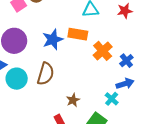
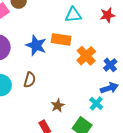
blue star: (53, 39) -> (36, 45), turned -30
brown semicircle: (46, 74) -> (30, 80), size x0.7

